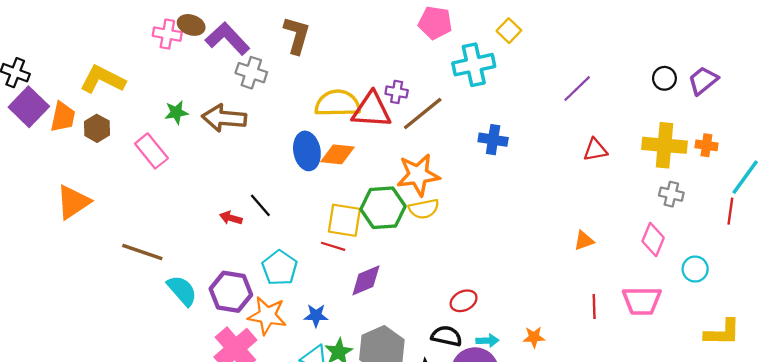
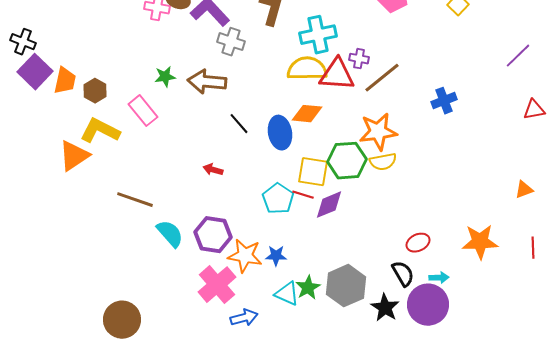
cyan cross: (474, 65) -> (318, 35), moved
yellow L-shape: (103, 79) -> (100, 131), moved
blue cross: (493, 140) -> (444, 101), turned -30
blue ellipse: (307, 151) -> (280, 133), moved
black line: (260, 205) -> (239, 124), moved
cyan pentagon: (280, 268) -> (278, 199), moved
purple diamond: (366, 280) -> (329, 205), moved
blue star: (316, 316) -> (276, 256), moved
black semicircle: (447, 336) -> (403, 274), turned 48
orange star: (534, 337) -> (480, 242), moved, size x1.8

